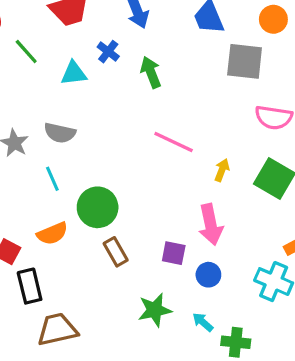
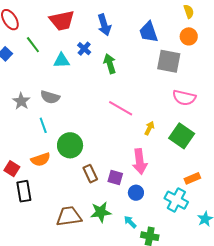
brown rectangle: (116, 252) -> (90, 174), moved
brown trapezoid: (57, 329) -> (69, 216), moved

